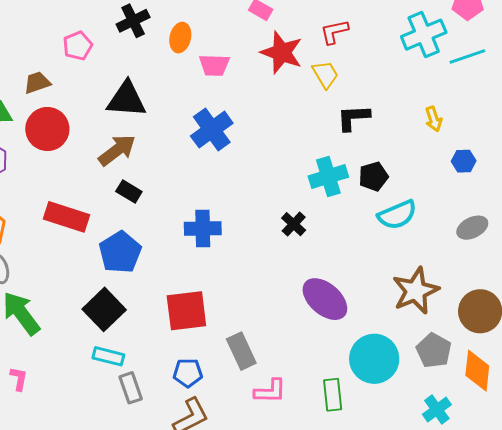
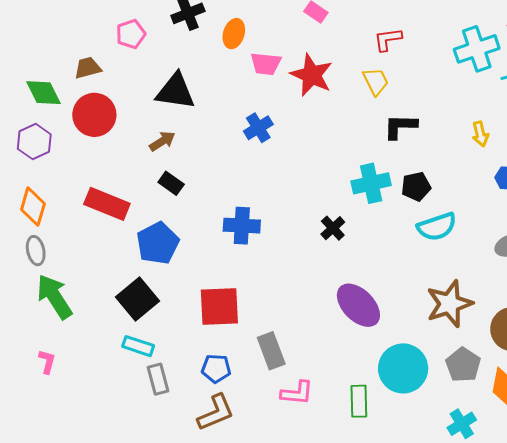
red star: (282, 52) -> (312, 75), moved
blue cross: (212, 130) -> (258, 128), size x0.7
brown arrow: (117, 150) -> (162, 141), size x0.7

